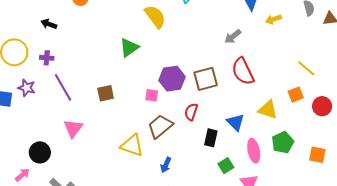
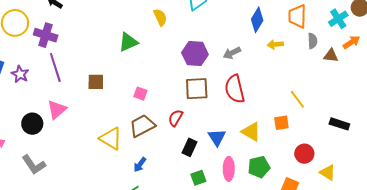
yellow semicircle: (155, 17) -> (160, 17), size x0.7
purple cross: (47, 58) -> (46, 35), size x1.6
purple hexagon: (172, 79) -> (195, 54), moved
purple star: (27, 88) -> (20, 74), moved
red circle: (322, 106) -> (304, 154), moved
black circle: (40, 152) -> (32, 124), moved

